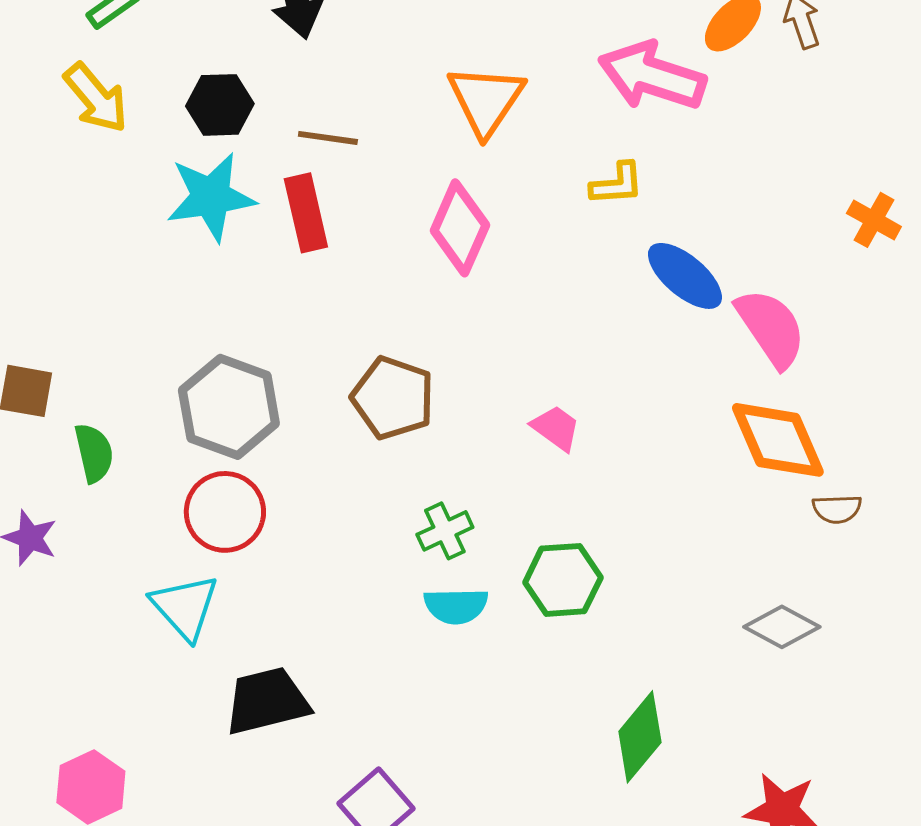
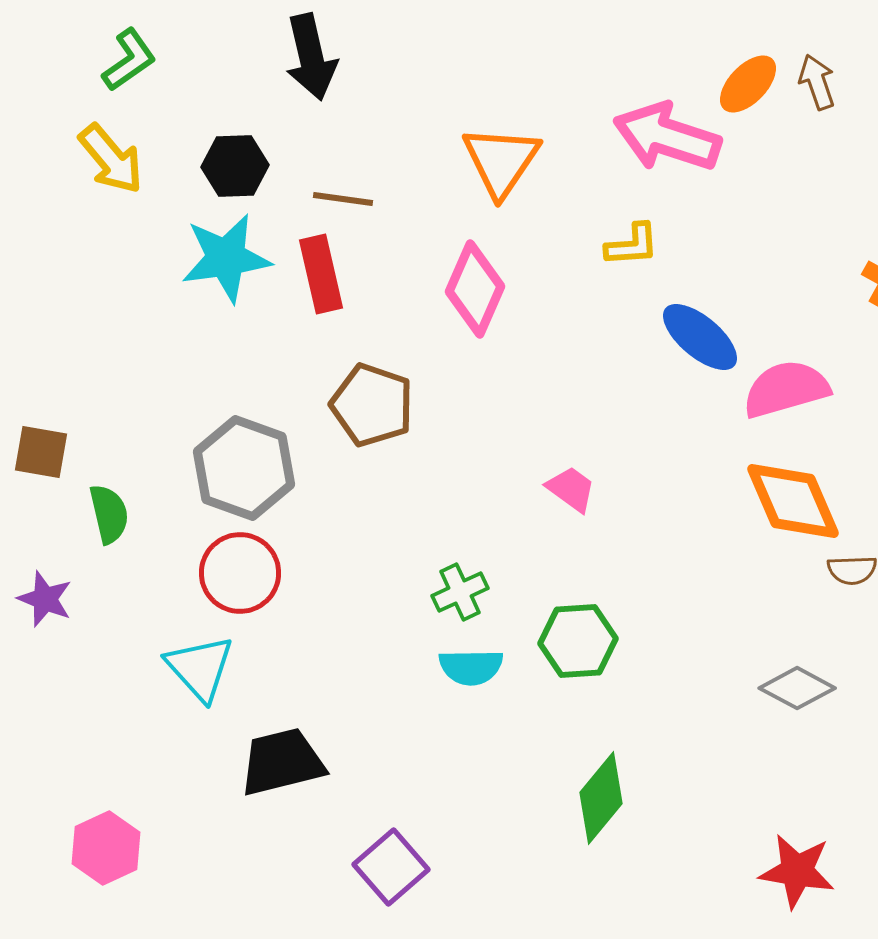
pink semicircle: (771, 328) -> (786, 389), turned -72
brown pentagon: (393, 398) -> (372, 405), moved
green diamond: (640, 737) -> (601, 798), moved

